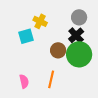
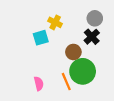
green circle: (79, 54) -> (83, 71), moved
orange line: (51, 79) -> (66, 82), turned -36

